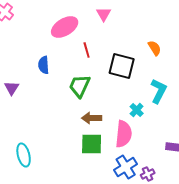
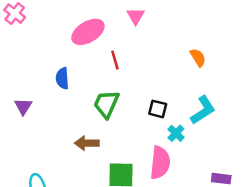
black square: (122, 66) -> (158, 109), moved, size x0.6
cyan L-shape: (159, 91) -> (203, 110), turned 30
brown arrow: (92, 118) -> (87, 143), moved

